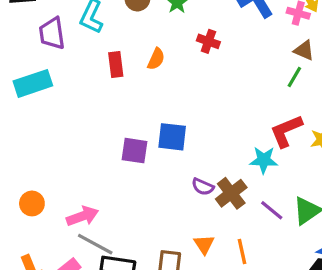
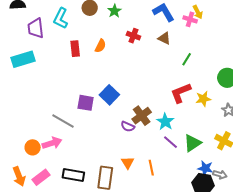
brown triangle: (304, 50) -> (164, 38), moved
blue square: (172, 137) -> (109, 95), turned 36
cyan star: (264, 160) -> (165, 122), moved, turned 30
brown cross: (231, 193) -> (142, 116), moved
orange circle: (32, 203) -> (33, 147), moved
gray line: (95, 244) -> (63, 121), moved

